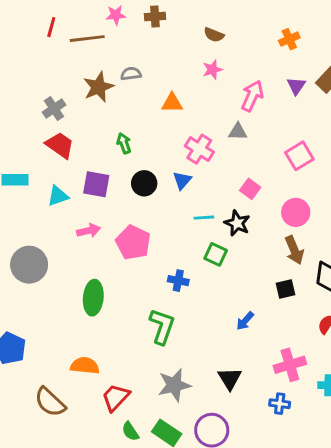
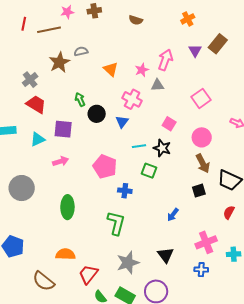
pink star: (213, 70) -> (142, 70), moved
orange triangle: (172, 103) -> (111, 69), turned 49
black circle: (144, 183) -> (97, 114), moved
pink pentagon: (133, 242) -> (105, 167), moved

